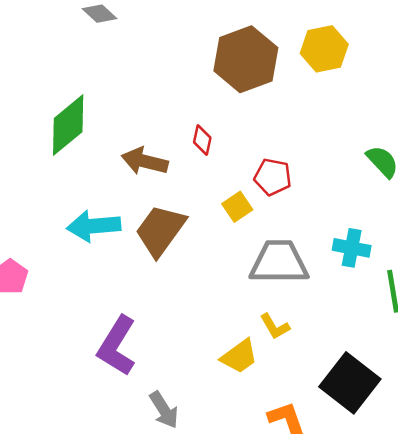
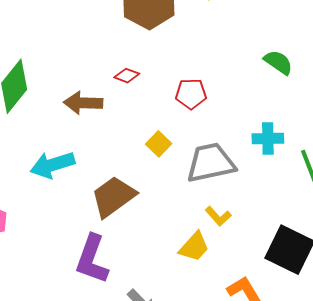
red diamond: (202, 140) -> (127, 76), turned -70
yellow square: (237, 207) -> (159, 144), moved
brown trapezoid: (160, 230) -> (113, 197), moved, turned 30

